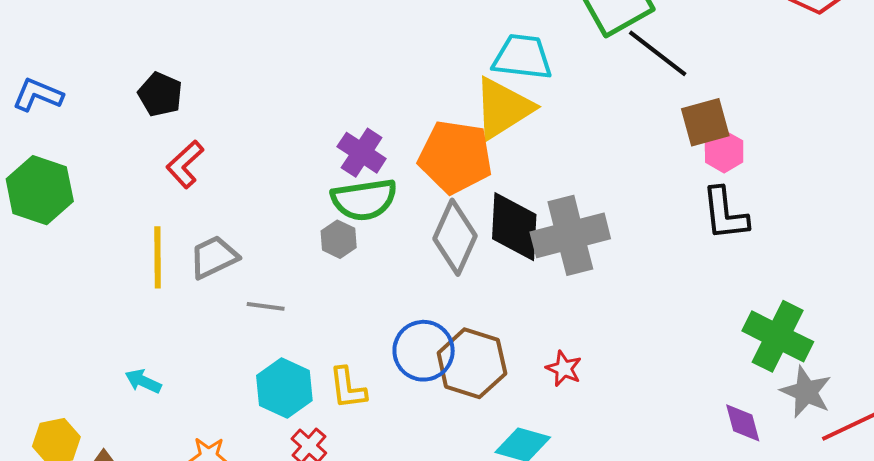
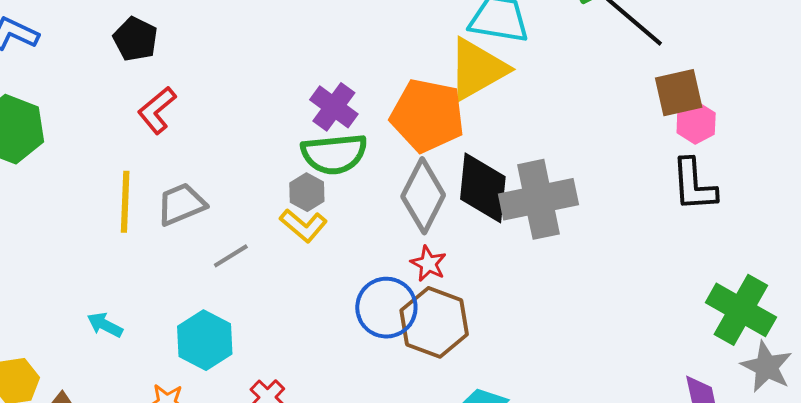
gray line: (266, 306) -> (231, 256), turned -42
red star: (564, 369) -> (428, 264), moved
cyan hexagon: (284, 388) -> (205, 340), moved
yellow L-shape: (348, 388) -> (303, 225), moved, turned -45

